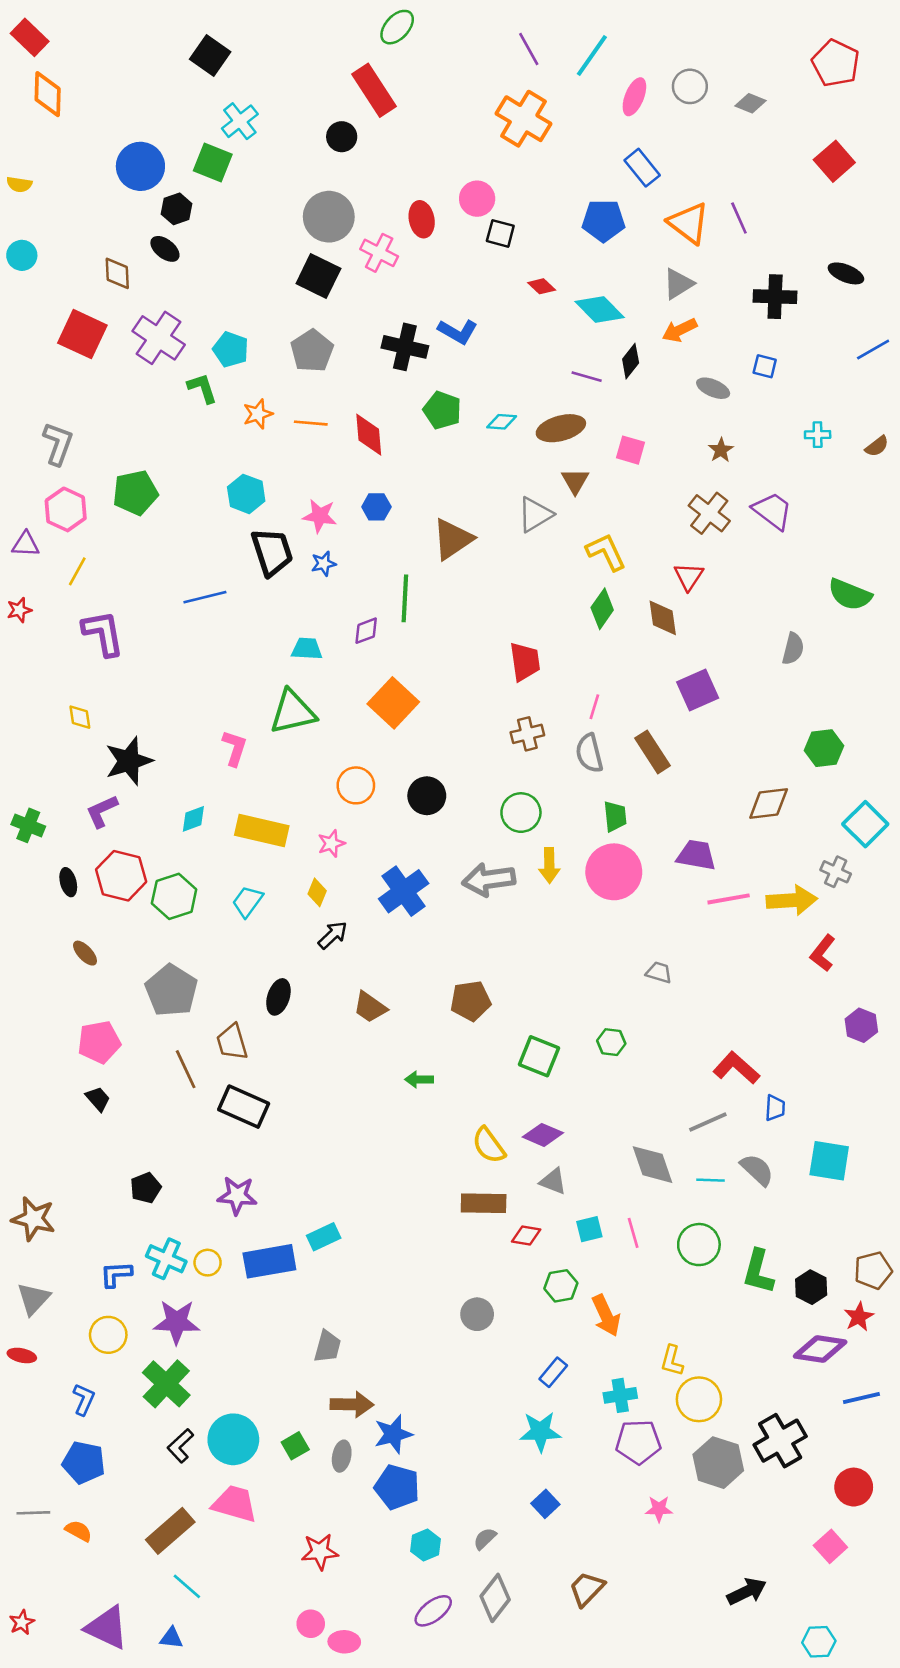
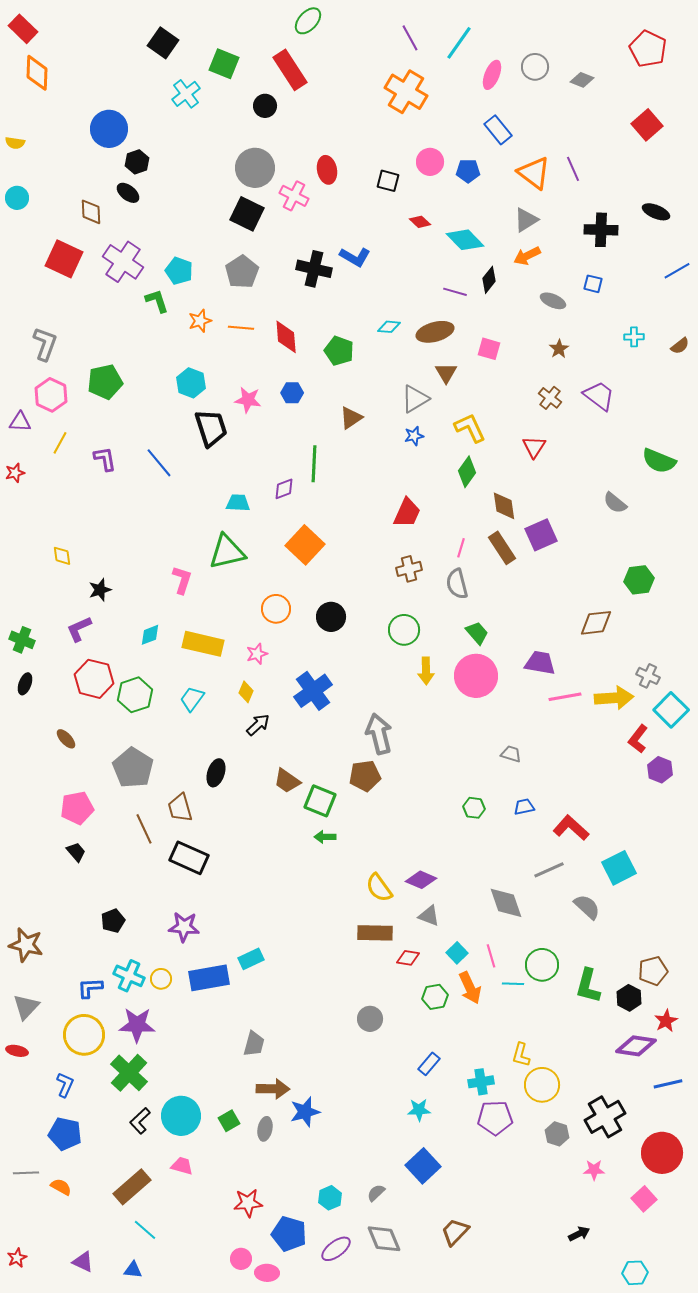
green square: (213, 163) -> (224, 64), moved
pink circle: (477, 199) -> (430, 162), moved
blue pentagon: (603, 221) -> (468, 171), size x0.7
green pentagon: (442, 410) -> (339, 351), moved
brown cross: (709, 513) -> (550, 398), size x0.7
brown triangle: (453, 539) -> (351, 418), size x0.7
blue star: (324, 564) -> (414, 436), moved
blue line: (205, 597) -> (159, 463), turned 64
brown diamond: (663, 618) -> (504, 506), moved
purple L-shape: (103, 633) -> (105, 459), moved, size x0.7
gray semicircle: (793, 649) -> (615, 503), turned 115
red trapezoid: (525, 662) -> (407, 513), turned 32
brown rectangle: (652, 752) -> (502, 548), moved
black star: (129, 761) -> (100, 590), size x0.6
green trapezoid: (615, 816) -> (477, 633), turned -35
cyan square: (865, 824) -> (671, 710), moved
gray arrow: (489, 880) -> (379, 734), moved, turned 84
black ellipse: (68, 882) -> (25, 684), moved, turned 35
purple hexagon: (861, 1025) -> (660, 770), moved
green square: (539, 1056) -> (320, 801), moved
blue trapezoid: (775, 1108) -> (524, 807), moved, turned -105
cyan square: (829, 1161) -> (619, 868), moved, turned -36
cyan line: (711, 1180) -> (513, 984), moved
cyan square: (589, 1229) -> (457, 953), turned -30
brown pentagon: (873, 1270) -> (653, 971), moved
orange arrow: (606, 1315) -> (470, 988), moved
yellow circle: (108, 1335) -> (84, 1035), size x1.4
cyan star: (540, 1432) -> (419, 1110), size x0.7
gray hexagon: (718, 1463) -> (557, 1134), size x0.6
blue pentagon: (397, 1487) -> (289, 1234), moved
red circle: (854, 1487) -> (662, 1153), size x1.4
pink trapezoid: (235, 1504) -> (182, 1166), size x0.6
blue square: (545, 1504) -> (423, 1166), size x1.6
pink star: (659, 1509) -> (594, 1170), moved
black arrow: (747, 1591) -> (579, 1234), size x0.7
gray diamond: (495, 1598) -> (384, 1239), turned -60
purple triangle: (107, 1628) -> (83, 1262), size x0.6

